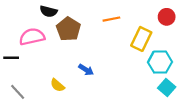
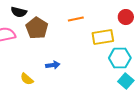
yellow rectangle: (141, 39) -> (103, 37), turned 55
blue arrow: (86, 70) -> (53, 65), turned -40

